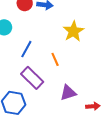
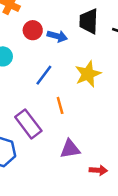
blue line: (26, 49) -> (44, 75), moved

